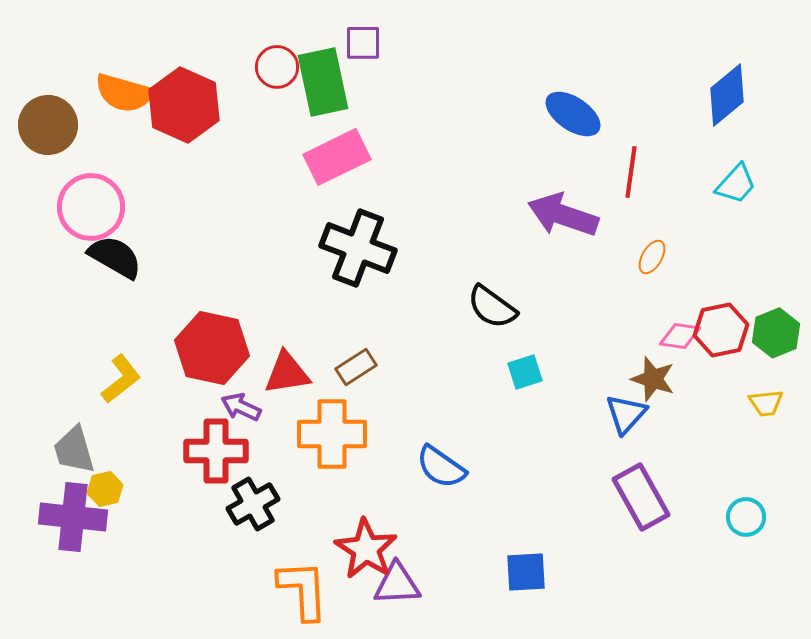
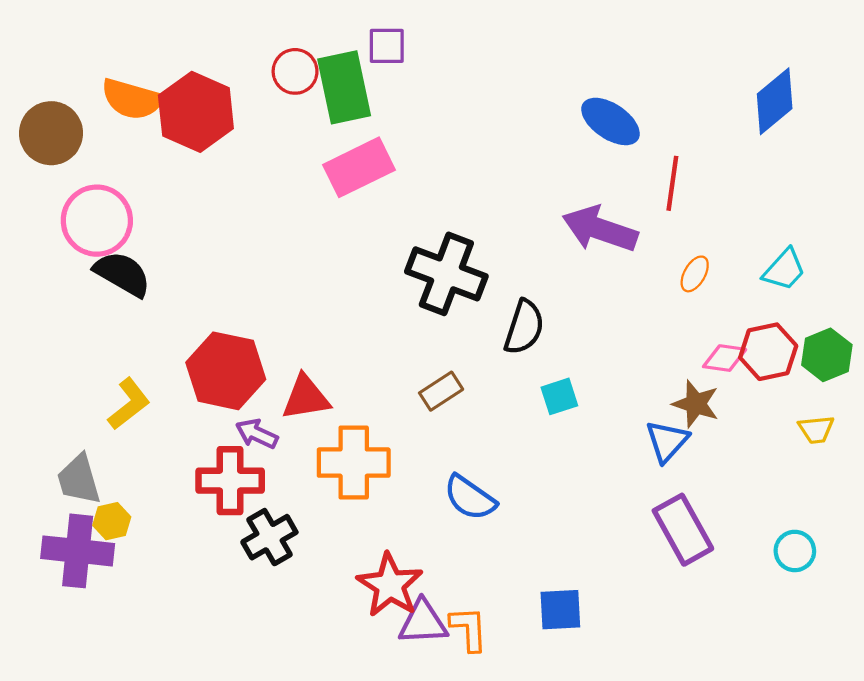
cyan trapezoid: (736, 184) -> (784, 270), moved
black cross: (358, 248) -> (446, 274), moved
black semicircle: (492, 307) -> (524, 327), turned -108
brown rectangle: (356, 367) -> (441, 391), moved
orange L-shape: (303, 590) -> (469, 629), moved, size x0.7

